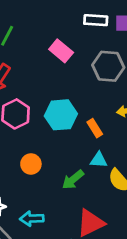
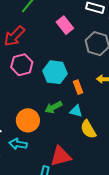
orange circle: (31, 164) -> (28, 120), moved, size x1.5
green arrow: (73, 180) -> (53, 107), moved

